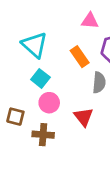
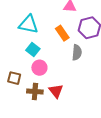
cyan triangle: (35, 45) -> (28, 24), turned -30
red triangle: (84, 117) -> (56, 91), moved

